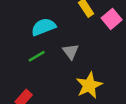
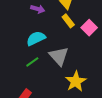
gray triangle: (71, 52) -> (59, 56), size x1.5

